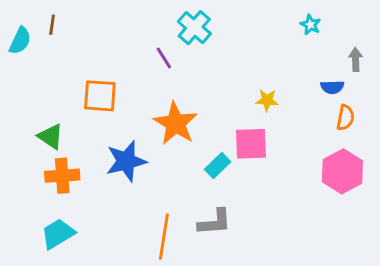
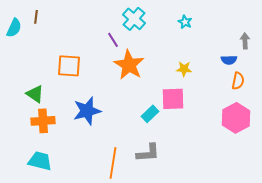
cyan star: (311, 25) -> (185, 22), moved
orange star: (175, 123) -> (129, 65), moved
cyan trapezoid: (58, 234) -> (40, 161), turned 45

